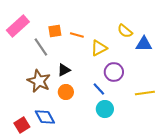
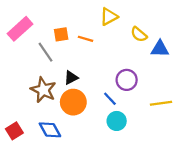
yellow triangle: (99, 48) -> (109, 17), moved
orange circle: (66, 92) -> (73, 102), size x1.5
red square: (22, 125) -> (14, 131), moved

